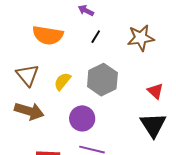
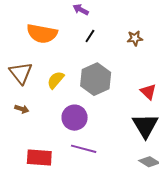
brown star: (141, 38) -> (135, 38), size x0.6
brown arrow: (29, 111) -> (22, 109), size x0.5

